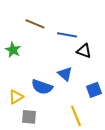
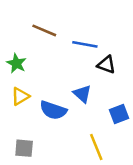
yellow triangle: (16, 97) -> (20, 96), moved
gray square: (29, 117) -> (24, 148), moved

